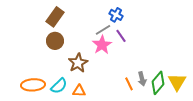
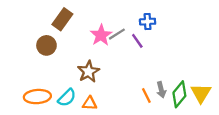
blue cross: (116, 15) -> (148, 22), moved, turned -32
brown circle: (55, 41) -> (46, 45), moved
pink star: (102, 45) -> (101, 35), moved

